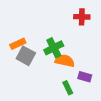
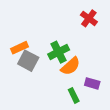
red cross: (82, 17) -> (89, 18), turned 35
orange semicircle: (65, 61) -> (70, 66), turned 126

